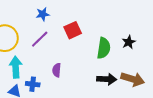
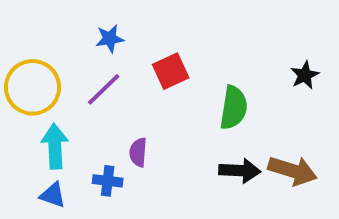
black star: (129, 42) -> (305, 75), moved
blue cross: (33, 84) -> (108, 181), moved

